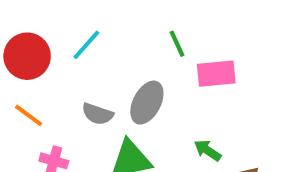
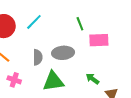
gray ellipse: (147, 103) -> (63, 53), turned 55
gray semicircle: (98, 114) -> (38, 57), turned -112

